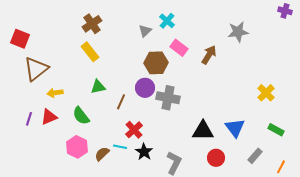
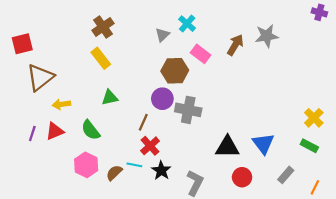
red square: (20, 39) -> (22, 44), turned -36
brown arrow: (209, 55) -> (235, 45), moved
yellow cross: (266, 93) -> (314, 118), moved
brown line: (121, 102) -> (143, 122), moved

